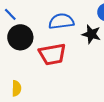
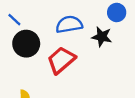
red trapezoid: (52, 54) -> (61, 60), turned 152

